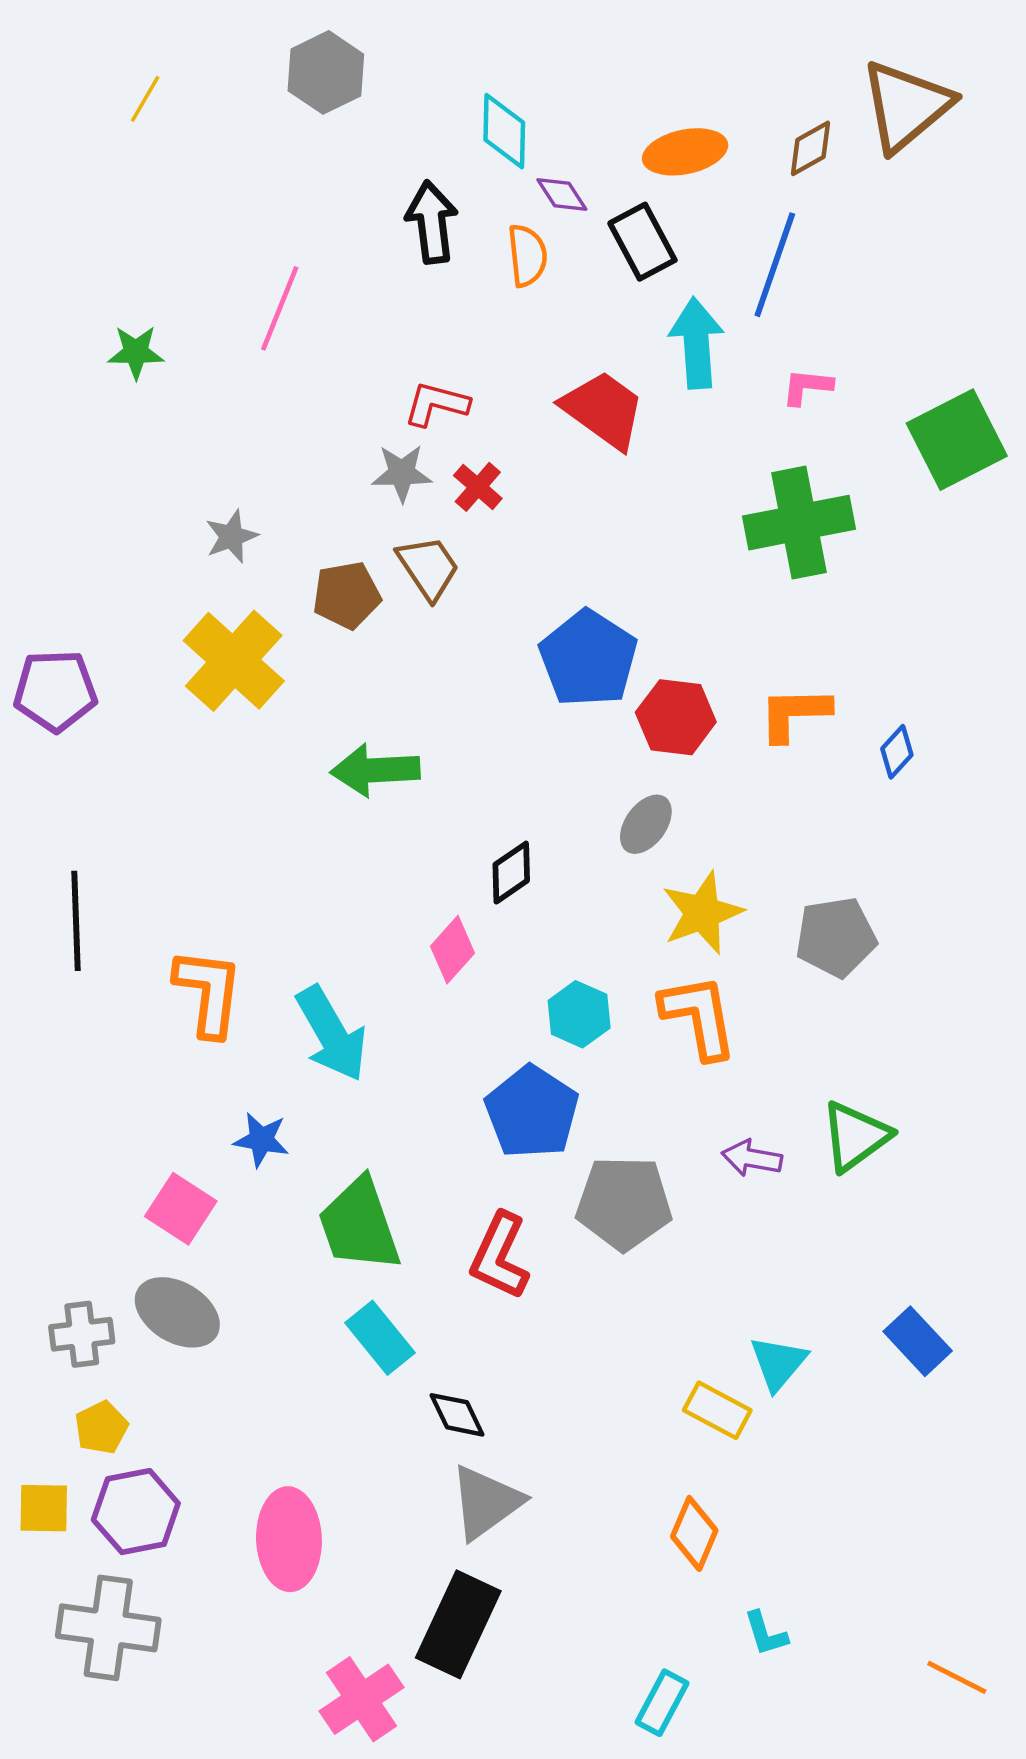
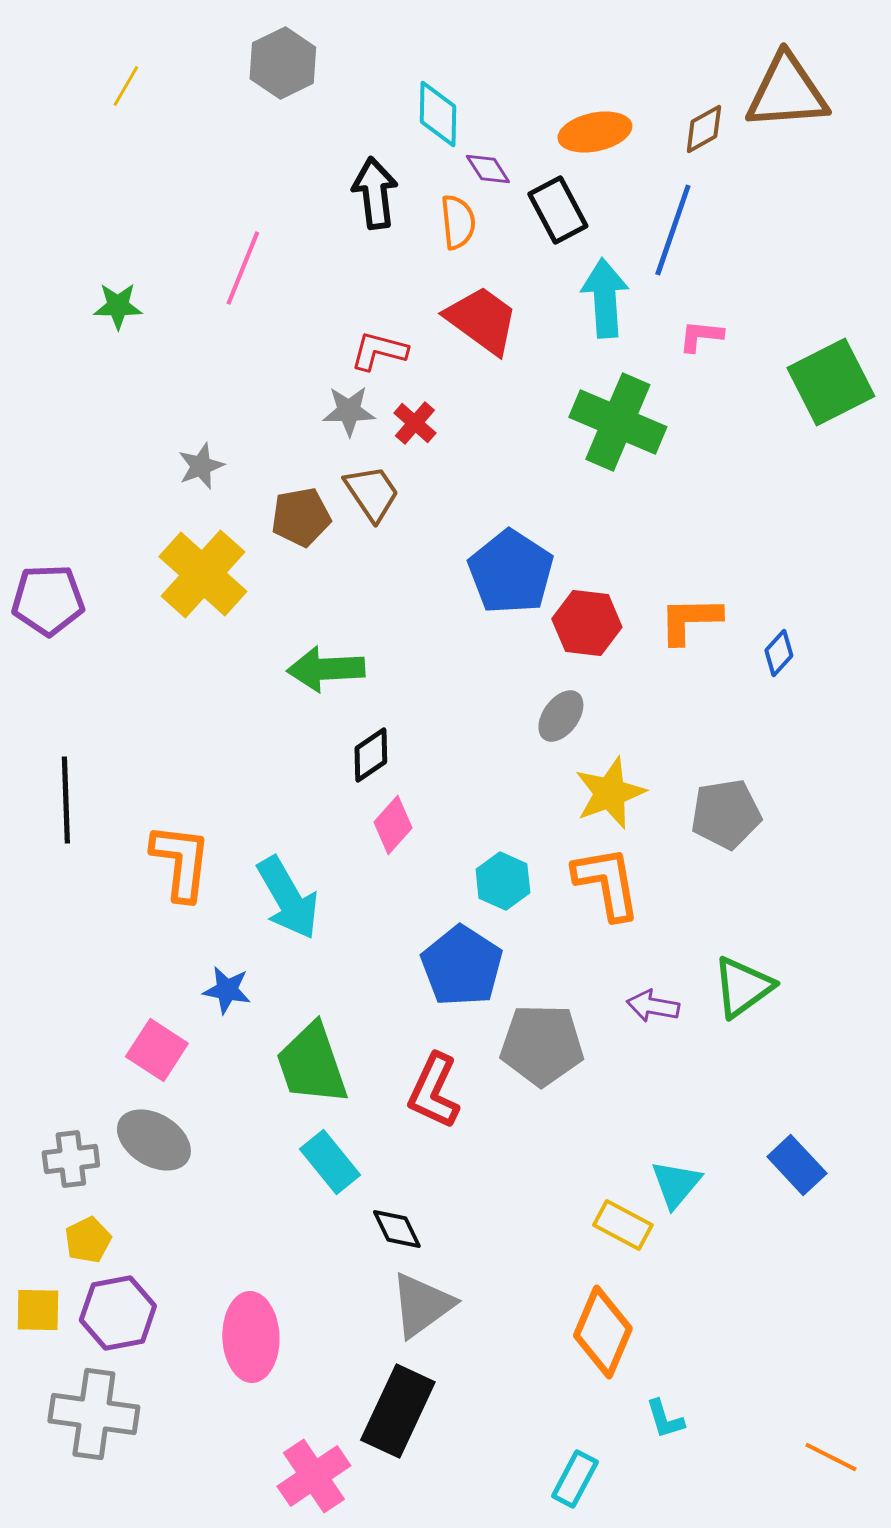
brown triangle: (906, 106) -> (787, 92), turned 36
red trapezoid: (603, 410) -> (482, 320), moved
green cross: (799, 523) -> (618, 422), moved, turned 34
black diamond: (511, 873) -> (371, 755), moved
orange diamond: (694, 1533) -> (603, 1332), size x1.4

